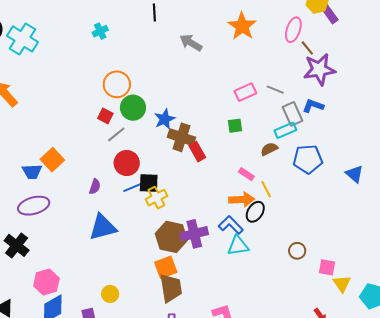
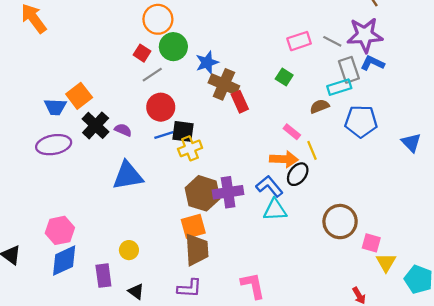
purple star: (319, 69) -> (365, 35), moved
green square: (235, 126) -> (284, 77), turned 35
purple semicircle: (95, 187) -> (123, 130), turned -91
black cross: (17, 245) -> (96, 125), moved
brown circle: (297, 251) -> (340, 222), size x1.8

